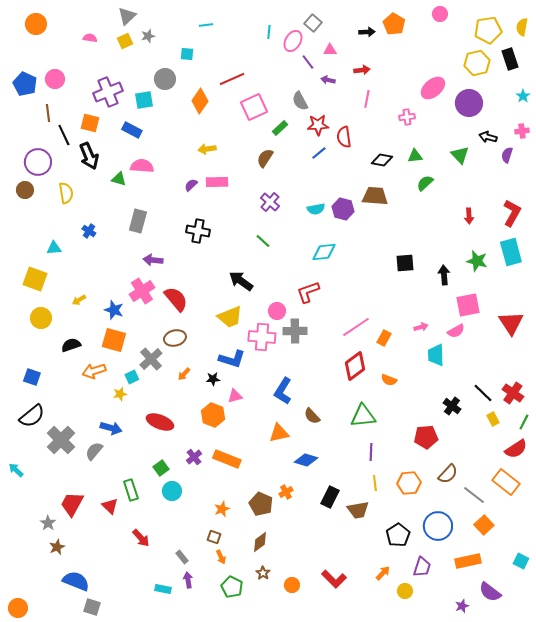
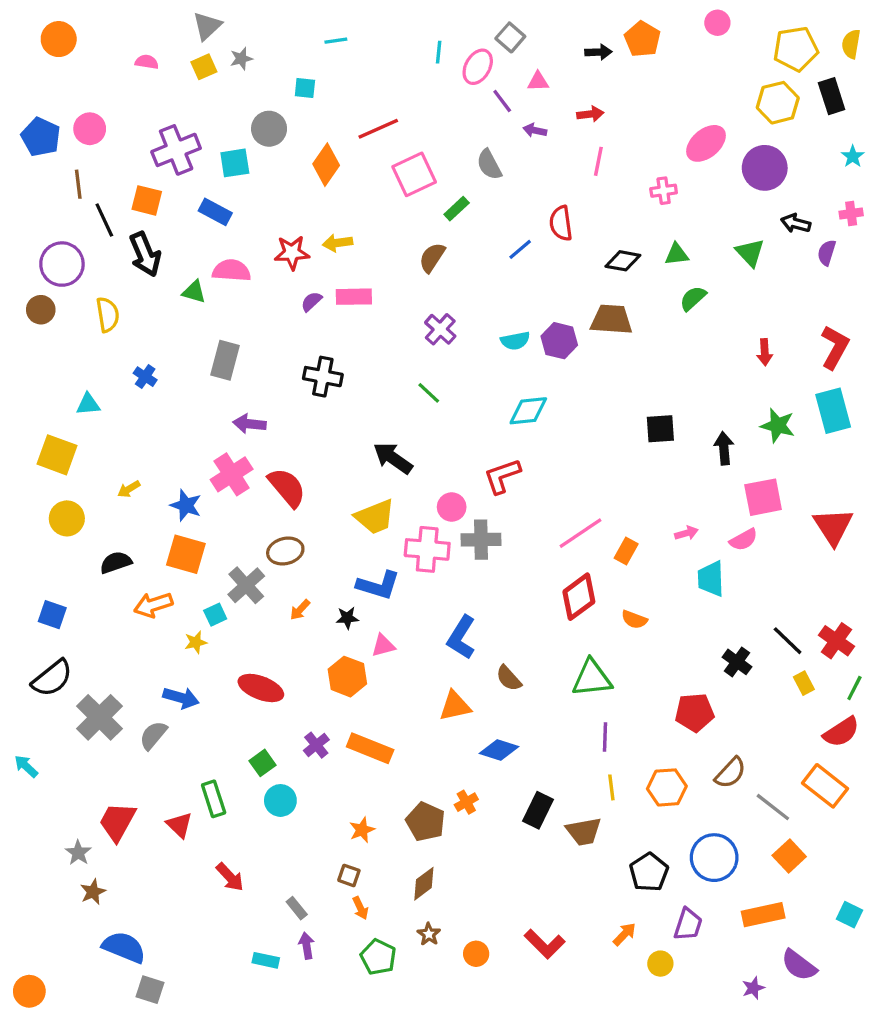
red star: (318, 125) -> (292, 253), moved

